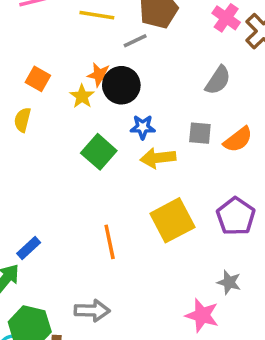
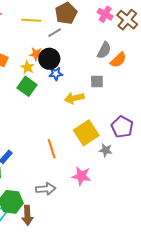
blue star: (143, 127) -> (56, 74), moved
orange semicircle: (238, 139) -> (118, 60), moved
green square: (99, 152) -> (27, 86), moved
gray star: (229, 282) -> (106, 150), moved
pink star: (202, 315) -> (81, 176), moved

